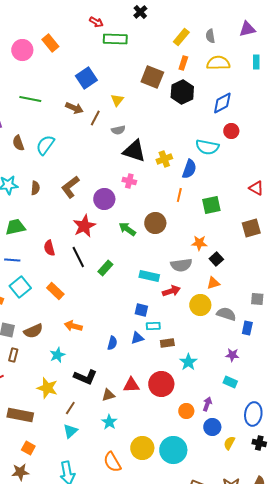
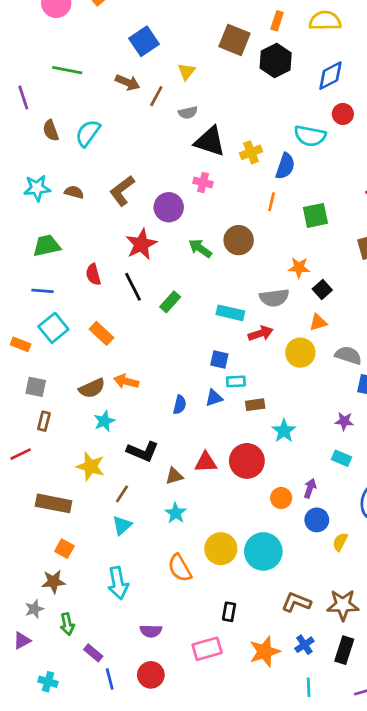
brown semicircle: (35, 188) -> (74, 192), turned -80
gray semicircle: (226, 314) -> (348, 355), moved
brown semicircle: (33, 331) -> (92, 388), moved

